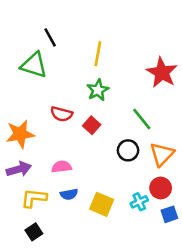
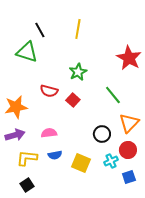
yellow line: (98, 54) -> (78, 29), moved
black circle: (128, 150) -> (102, 134), moved
blue square: (169, 214) -> (129, 177), moved

